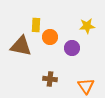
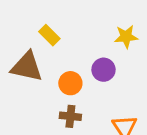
yellow rectangle: (36, 25) -> (49, 35), turned -48
orange circle: (50, 37) -> (70, 83), moved

